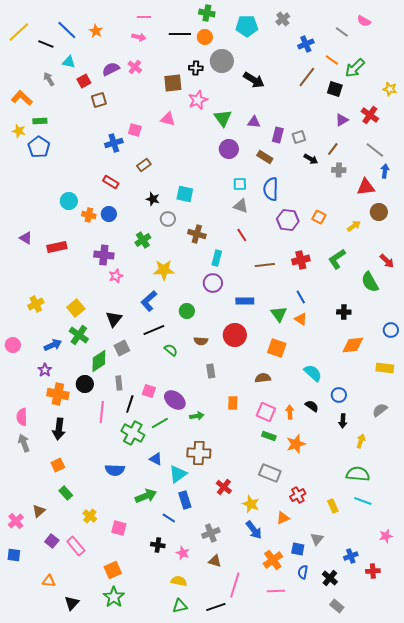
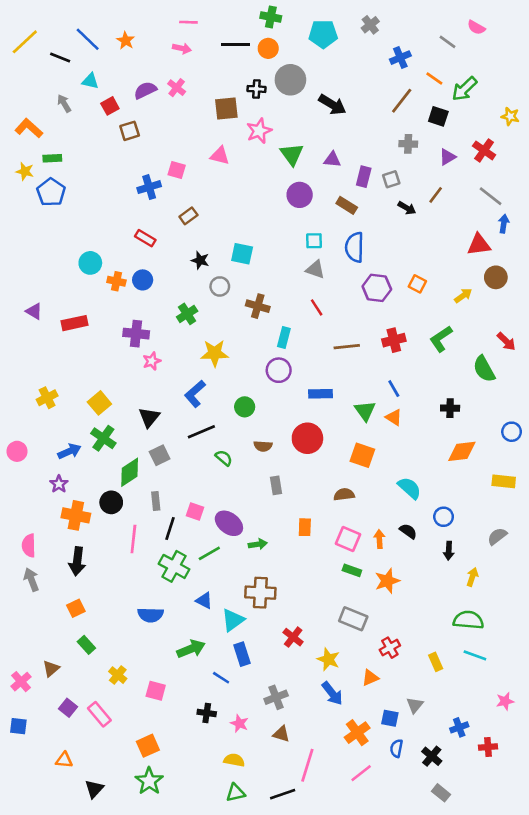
gray cross: (339, 170) -> (408, 144), moved
pink line: (276, 591) -> (361, 773), turned -36

